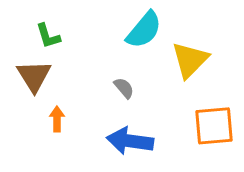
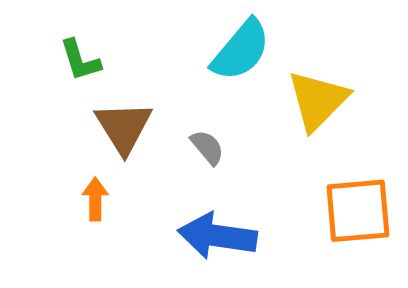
brown triangle: (34, 76) -> (124, 127), moved

